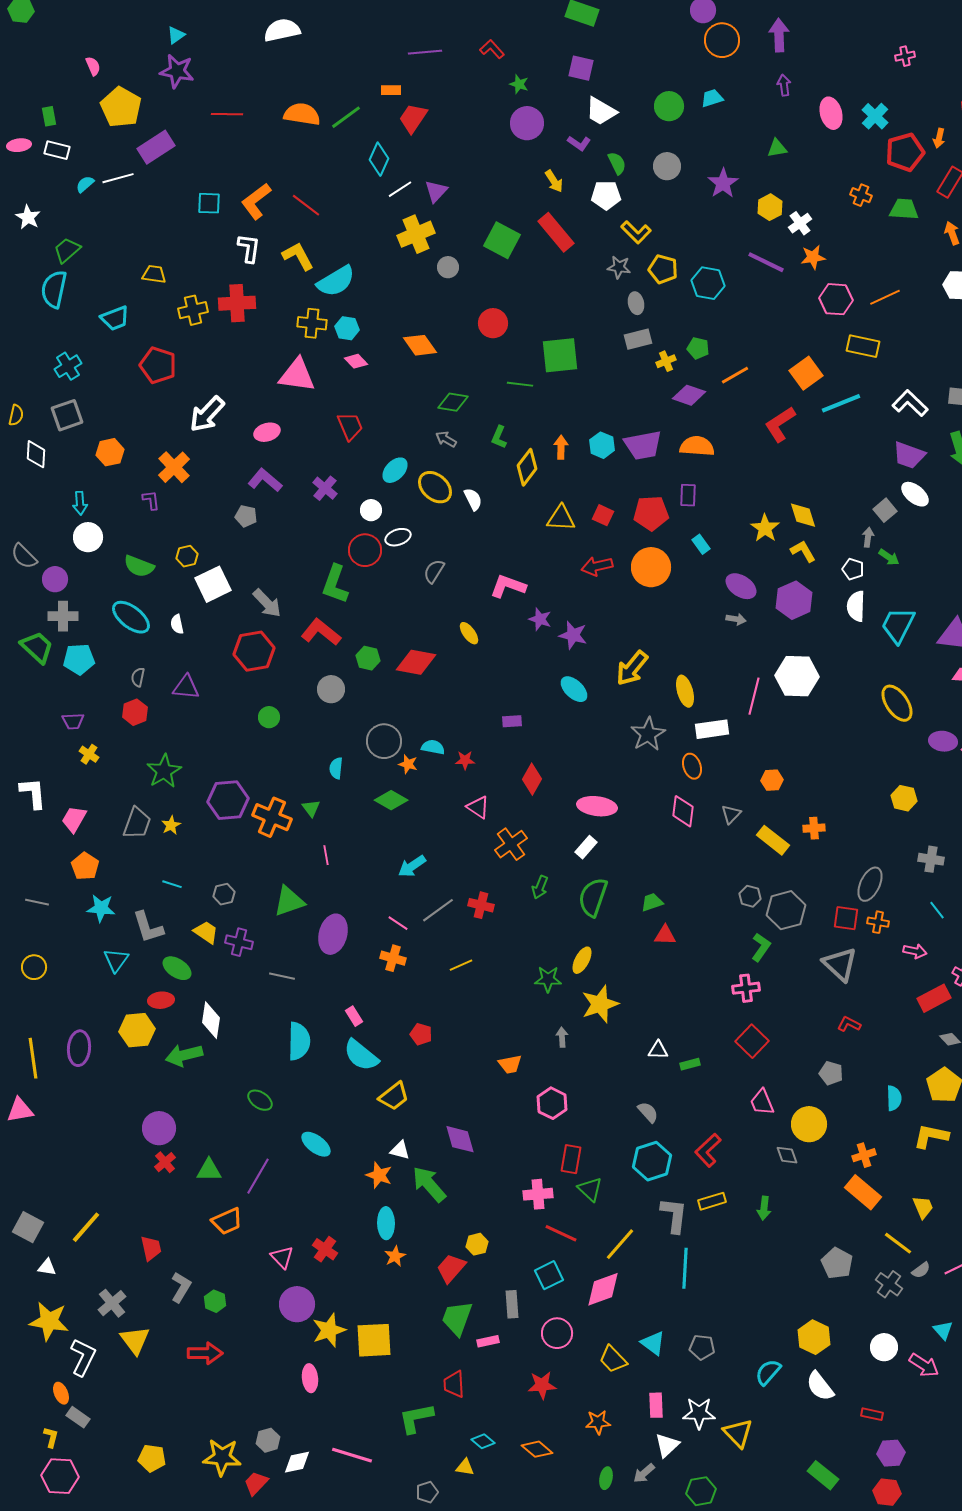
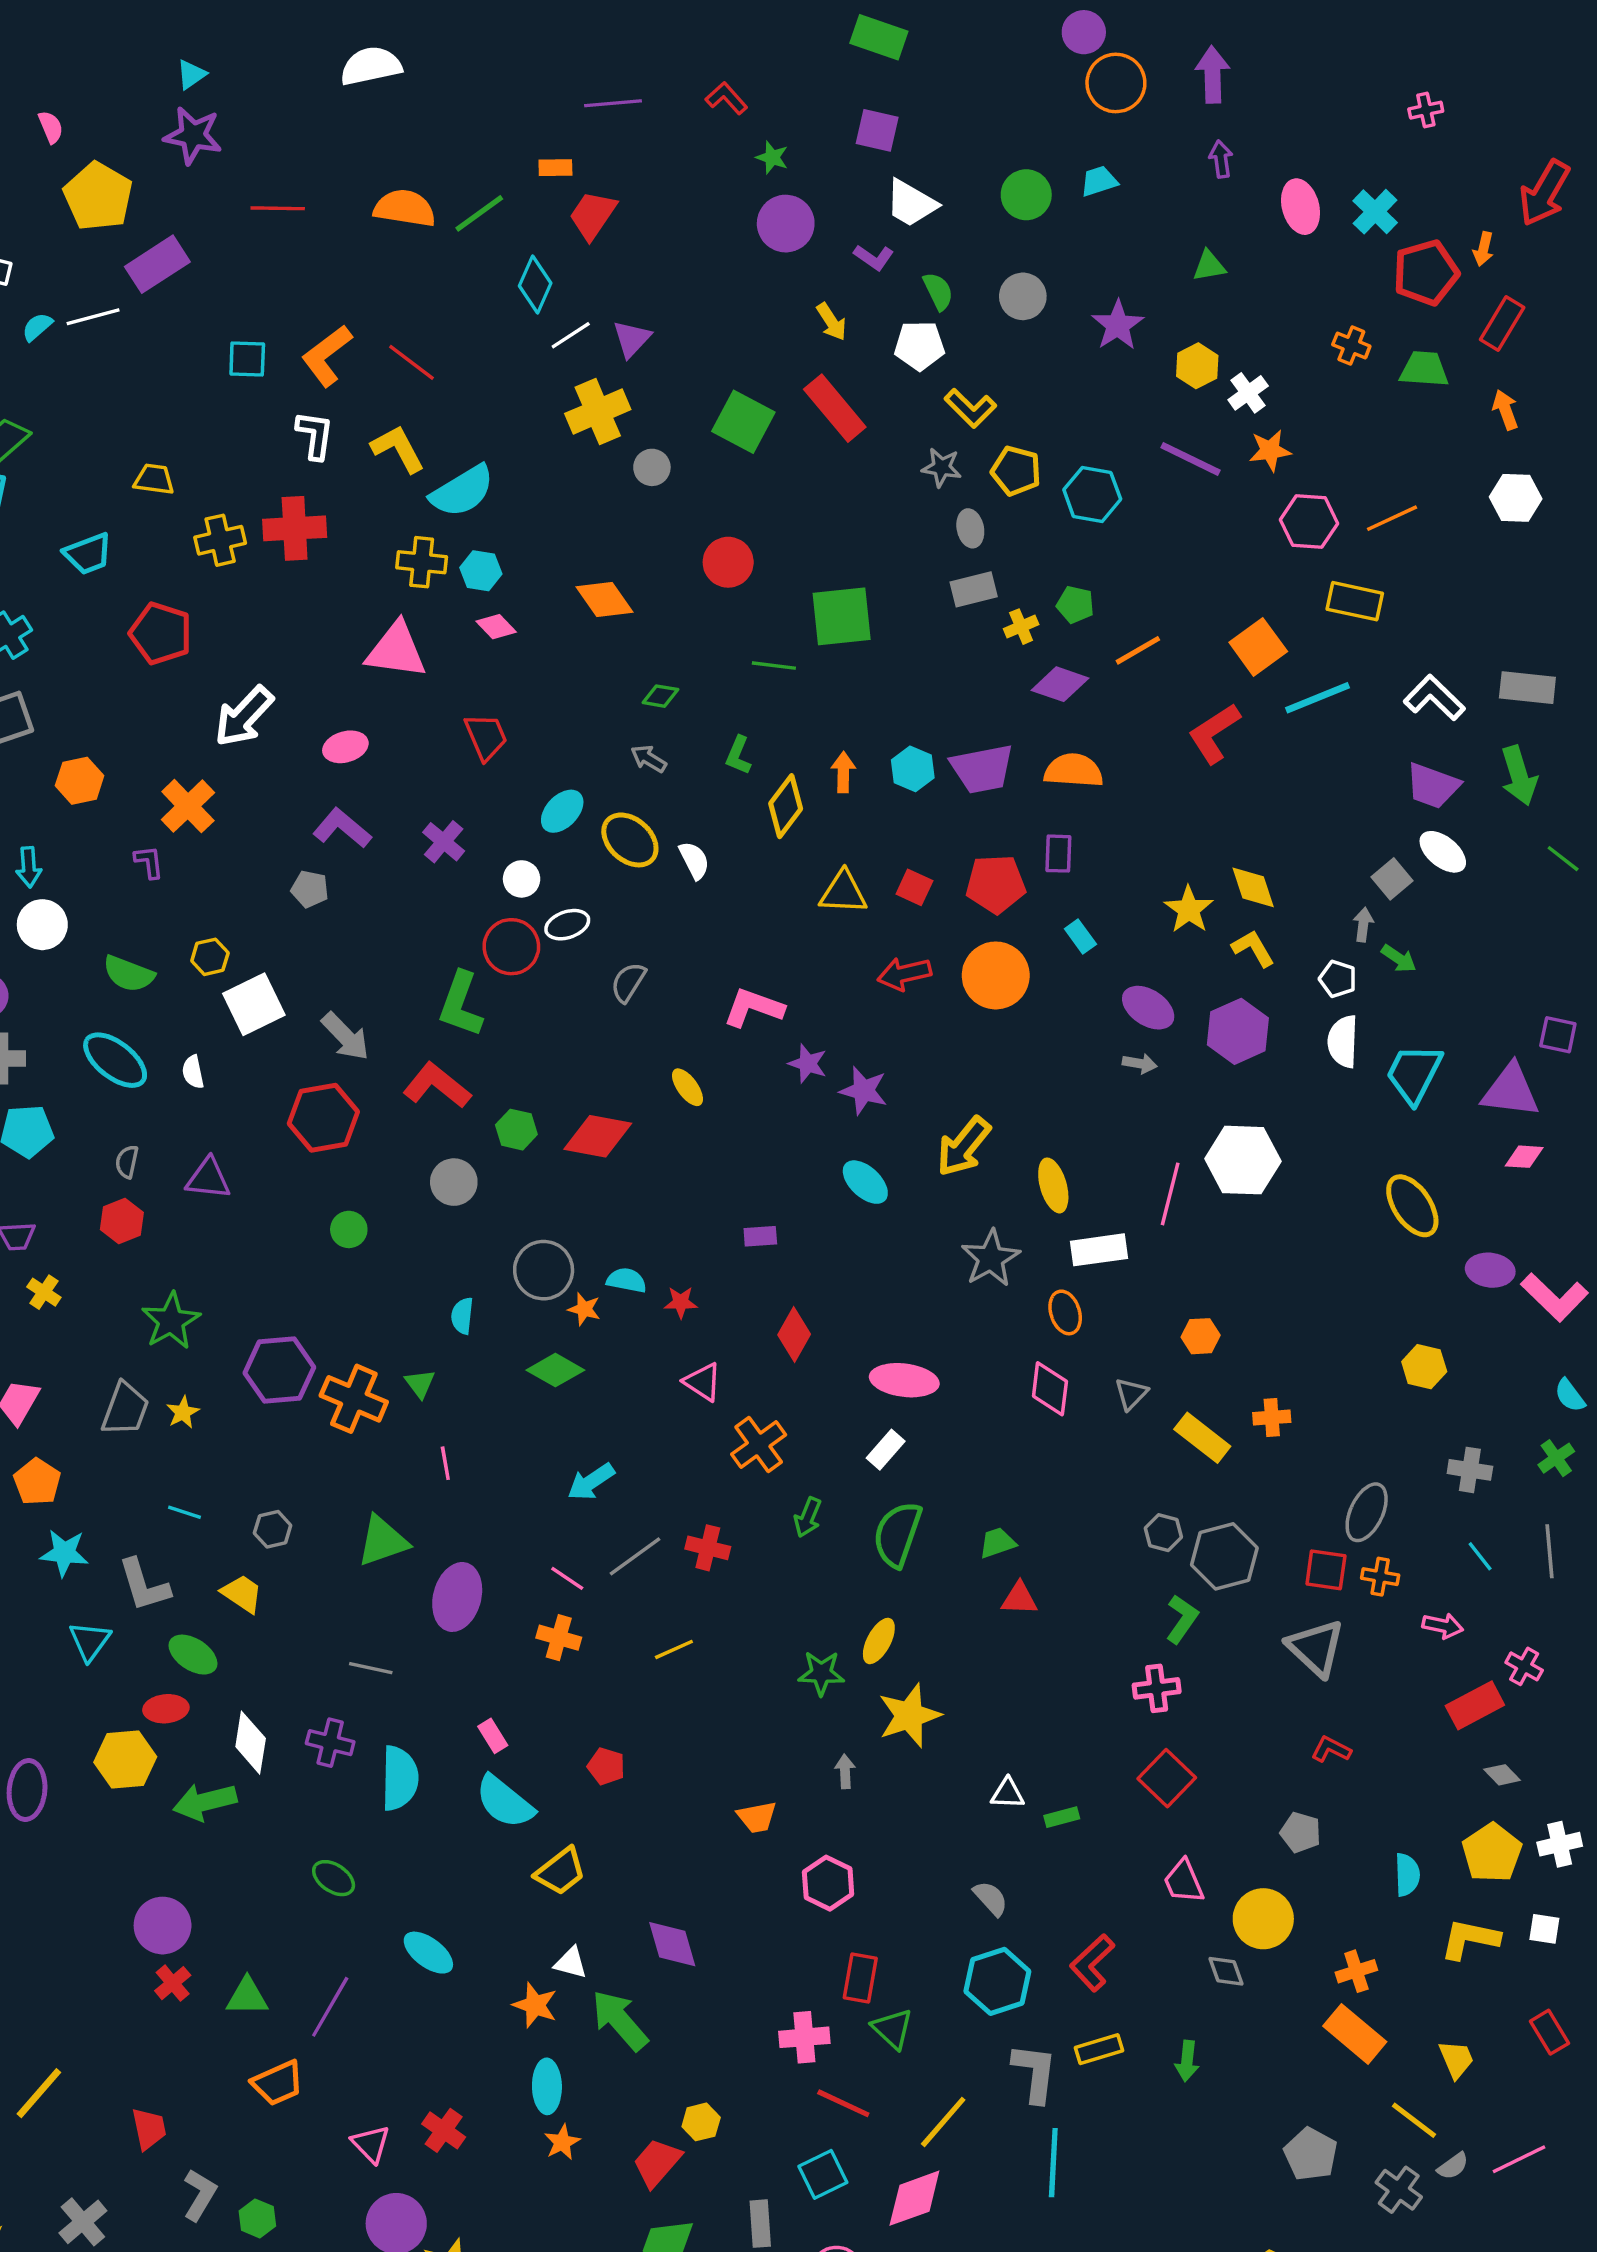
green diamond: (453, 402) -> (660, 696), size x0.7
purple cross: (239, 942) -> (330, 1743), moved

